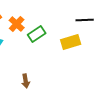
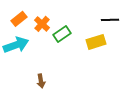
brown arrow: (26, 81) -> (41, 81), moved

